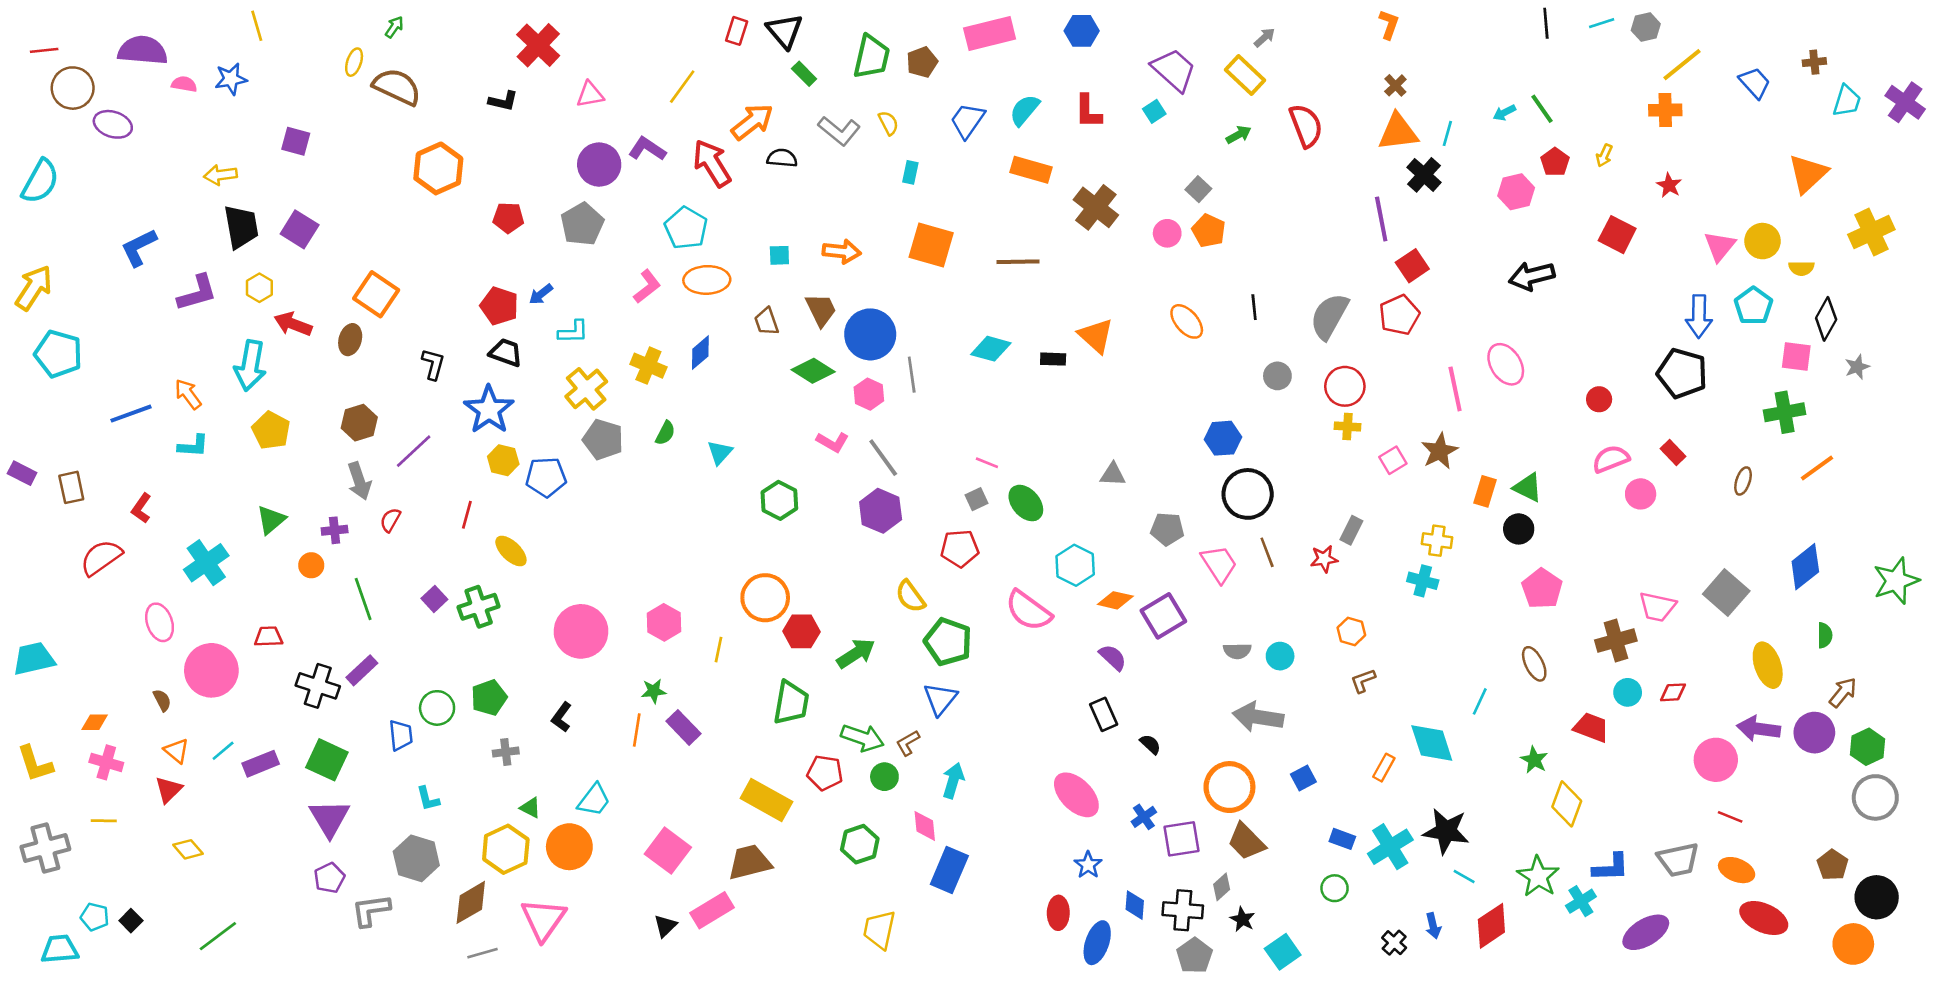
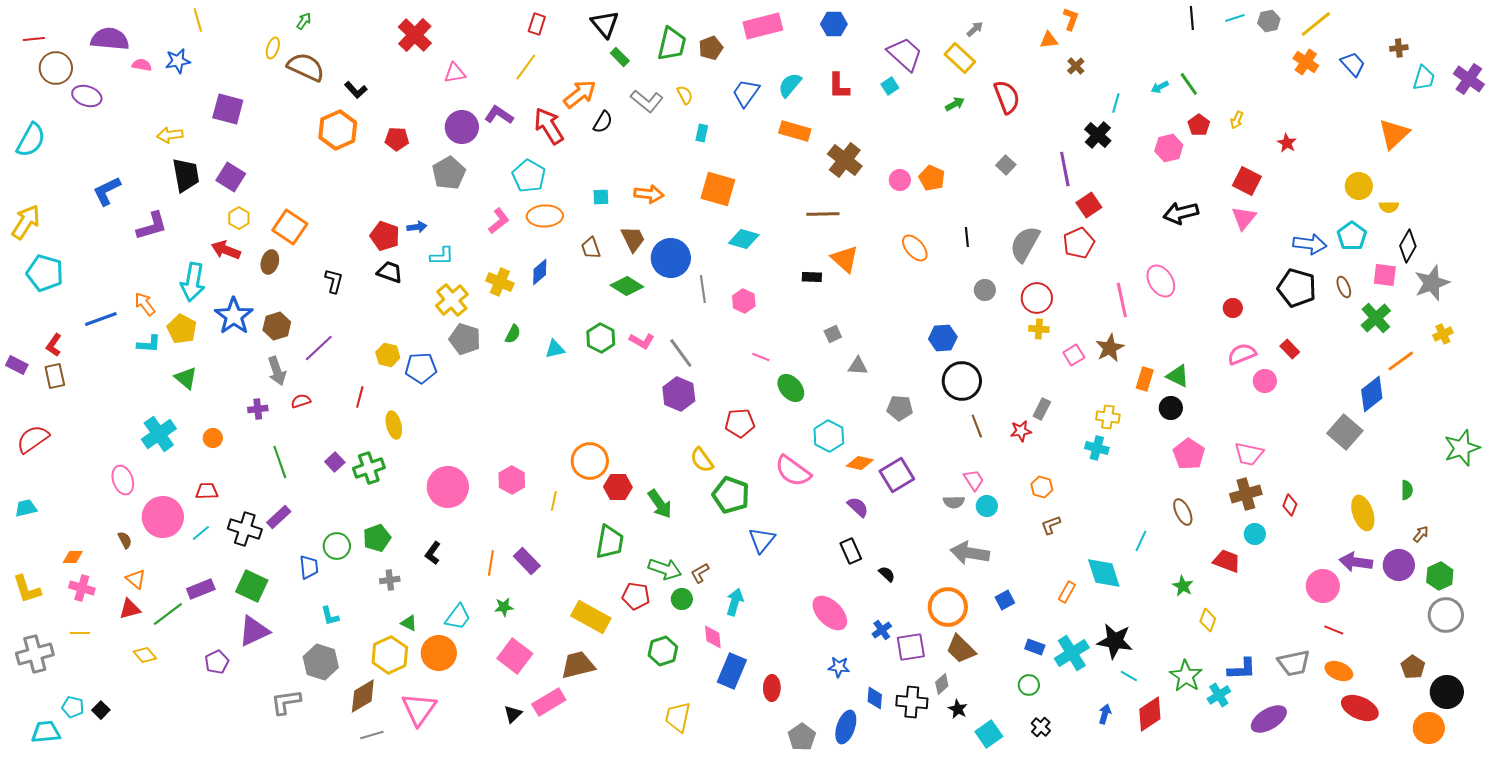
red rectangle: (737, 31) -> (537, 24), moved
yellow line: (1682, 65) -> (1316, 24), moved
black L-shape: (503, 101) -> (356, 90), moved, turned 35
orange cross: (1665, 110) -> (1306, 62), moved, turned 35
orange triangle: (1398, 132) -> (1049, 40), moved, size x0.6
purple square: (296, 141) -> (228, 109), size x1.4
black semicircle: (782, 158) -> (603, 122), turned 115
gray square: (1198, 189) -> (1006, 165), moved
red pentagon: (508, 218) -> (397, 139), moved
yellow cross: (1871, 232) -> (1443, 334), moved, size x0.6
pink triangle: (1720, 246) -> (1244, 218), moved
brown line: (1018, 262) -> (823, 214), moved
yellow hexagon: (259, 288) -> (239, 218), moved
blue arrow: (541, 294) -> (417, 227), turned -150
blue arrow: (1699, 316) -> (1310, 244), turned -84
cyan diamond: (991, 349) -> (744, 239), moved
gray star: (1857, 367) -> (1432, 283), size x1.8
pink hexagon: (869, 394) -> (744, 301), moved
blue star: (489, 410) -> (234, 316), moved
green cross: (1785, 412) -> (1376, 318), turned -32
yellow pentagon: (271, 430) -> (182, 329), moved
cyan triangle: (720, 452) -> (555, 349), turned 35
brown ellipse: (1743, 481) -> (1344, 287), moved, turned -40
gray square: (977, 499) -> (833, 334), moved
green hexagon: (779, 500) -> (601, 338), moved
red L-shape: (141, 508) -> (54, 345), moved
green triangle: (271, 520) -> (186, 378), moved, turned -40
red semicircle: (390, 520) -> (301, 401), turned 42
yellow ellipse: (511, 551) -> (394, 425), turned 32
red semicircle: (101, 557) -> (33, 439), moved
pink trapezoid: (1219, 564) -> (974, 480), moved, size x0.7
orange circle: (311, 565) -> (213, 438), moved
blue diamond: (1805, 567) -> (1372, 394), moved
gray square: (1726, 593) -> (1345, 432), moved
pink trapezoid: (1657, 607) -> (1249, 454), moved
green arrow: (856, 653) -> (660, 504), turned 88
cyan trapezoid: (34, 659) -> (26, 508), size x0.7
green star: (654, 691) -> (504, 607), moved
red diamond: (1673, 692) -> (1290, 505), moved, turned -65
brown arrow: (1843, 692) -> (1421, 534), size x0.7
blue triangle: (940, 699) -> (762, 540), moved
cyan line: (223, 751) -> (201, 533), moved
red triangle: (169, 790) -> (130, 609), turned 30
yellow diamond: (1567, 804) -> (1208, 620), size x0.7
purple triangle: (329, 818) -> (254, 631), turned 36
blue star: (1088, 865) -> (839, 667), turned -30
purple pentagon: (329, 878) -> (217, 662), moved
red ellipse: (1058, 913) -> (772, 688), moved
blue arrow: (1433, 926) -> (1105, 714), turned -150
green line: (218, 936) -> (168, 614), moved
black cross: (1394, 943) -> (1041, 727), moved
gray pentagon: (1194, 956) -> (802, 737), moved

